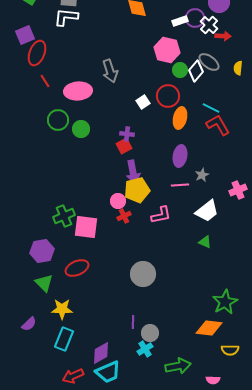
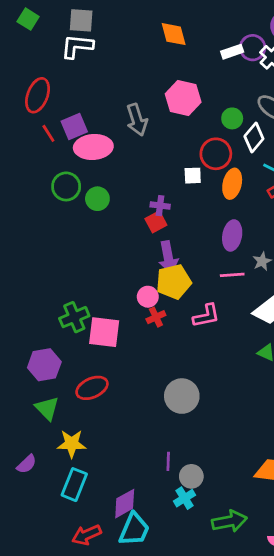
purple square: (25, 35) -> (74, 127), moved
pink hexagon: (167, 50) -> (183, 98), moved
white diamond: (196, 71) -> (254, 137), moved
white square: (143, 102) -> (193, 176), moved, turned 32
cyan trapezoid: (108, 372) -> (134, 529), turned -44

